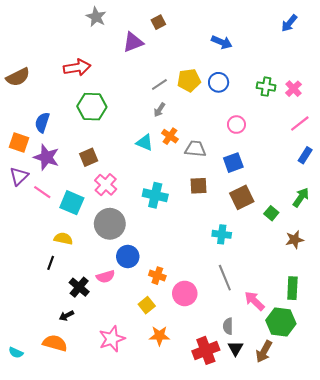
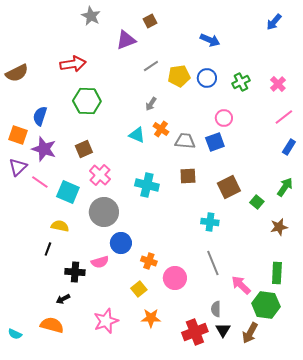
gray line: (159, 84) -> (151, 66), moved
green cross: (266, 87) -> (241, 82), moved, turned -36
blue square: (233, 163) -> (215, 142), moved
black cross: (79, 287) -> (75, 272), turned -36

